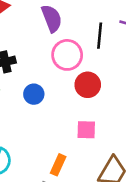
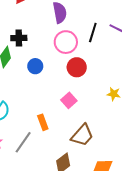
pink square: (86, 130) -> (69, 100), turned 35
orange rectangle: (58, 165) -> (43, 122), turned -56

